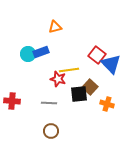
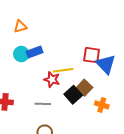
orange triangle: (55, 27) -> (20, 27), moved
red square: (97, 55) -> (92, 55), turned -30
black square: (79, 94) -> (73, 95), turned -36

